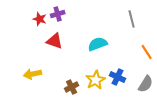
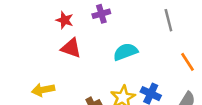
purple cross: (58, 14) -> (101, 14), moved
red star: (40, 19) -> (65, 20), moved

